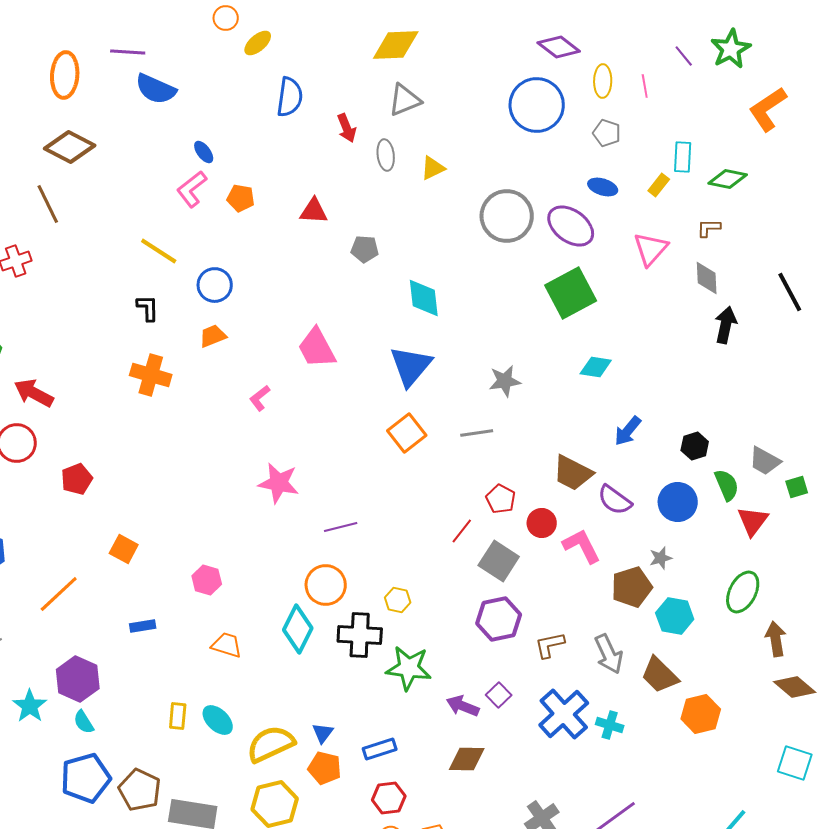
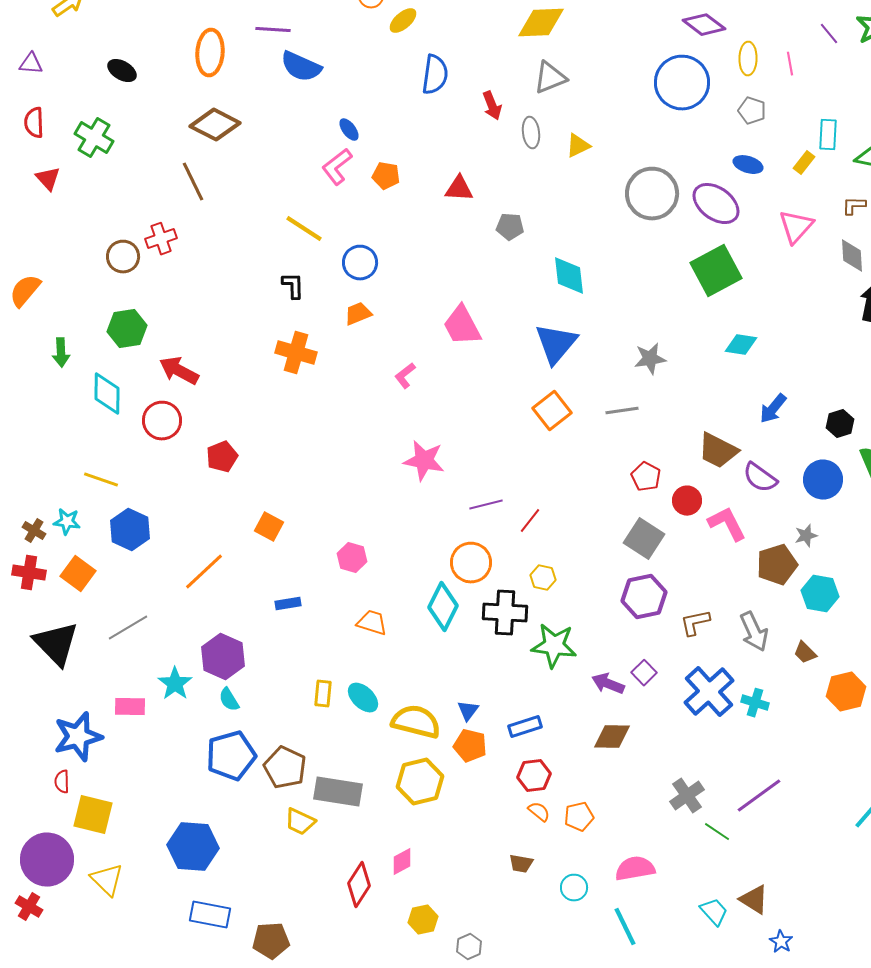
red line: (462, 531) -> (530, 521), moved
brown trapezoid: (660, 675) -> (805, 653), size x0.6
yellow semicircle: (271, 744) -> (416, 722), turned 39

